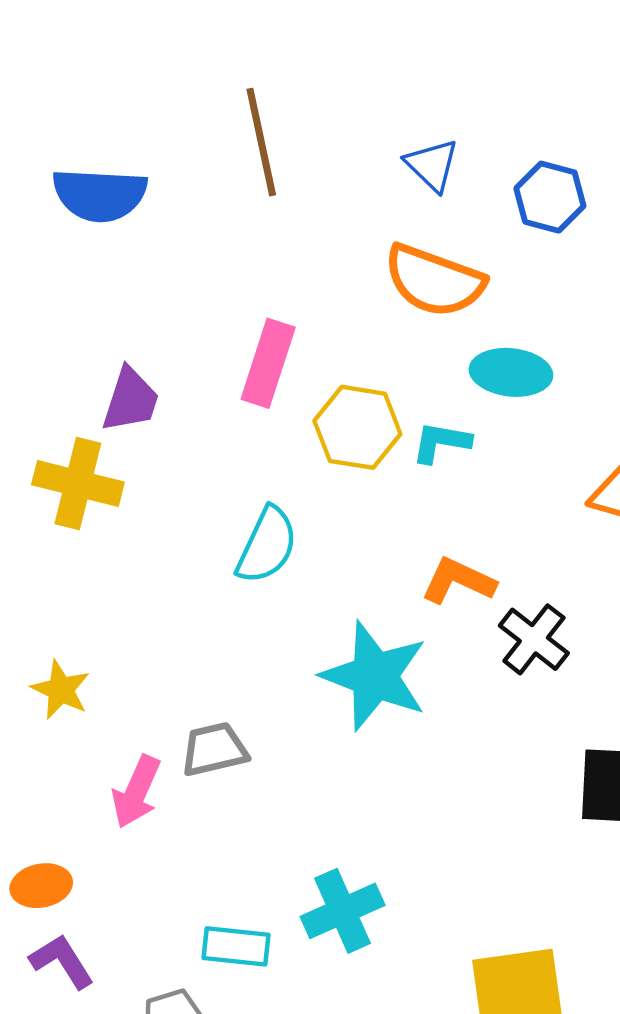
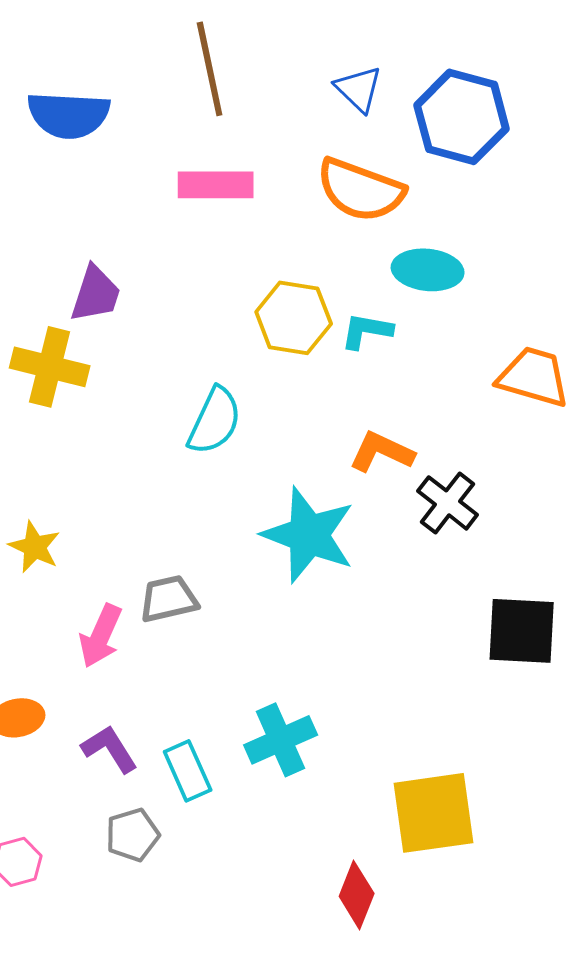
blue hexagon: (550, 197) -> (462, 117), size x1.5
pink rectangle: (268, 363) -> (216, 185), moved, turned 72
cyan rectangle: (236, 946) -> (188, 771), turned 60
purple L-shape: (62, 961) -> (110, 749), moved

